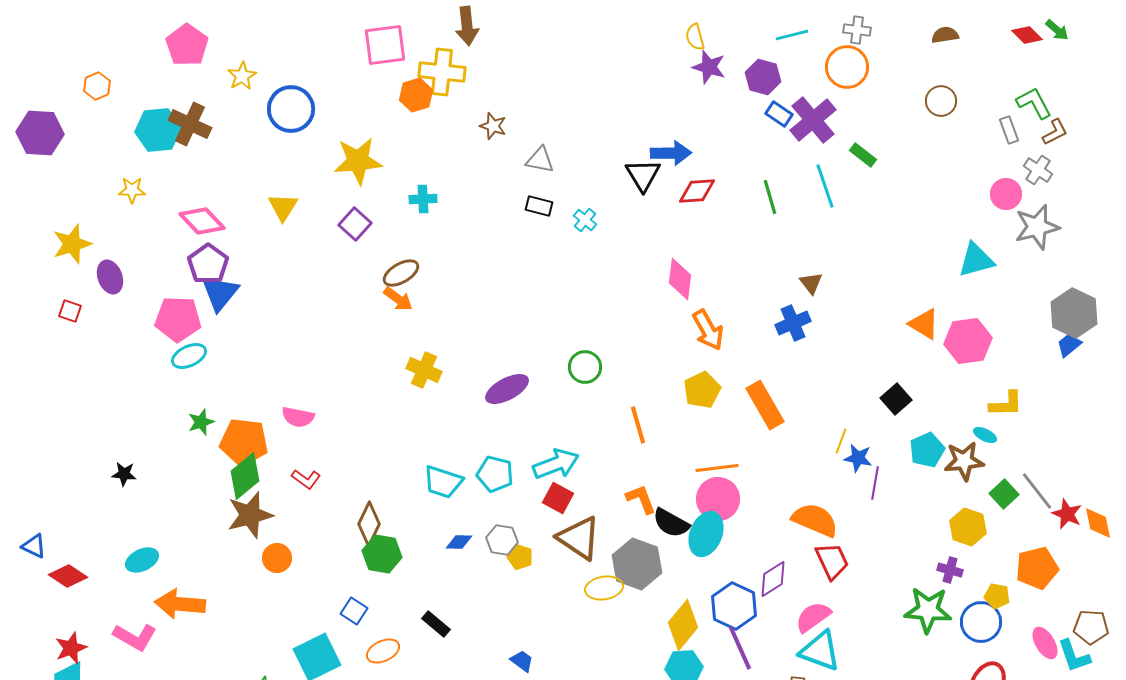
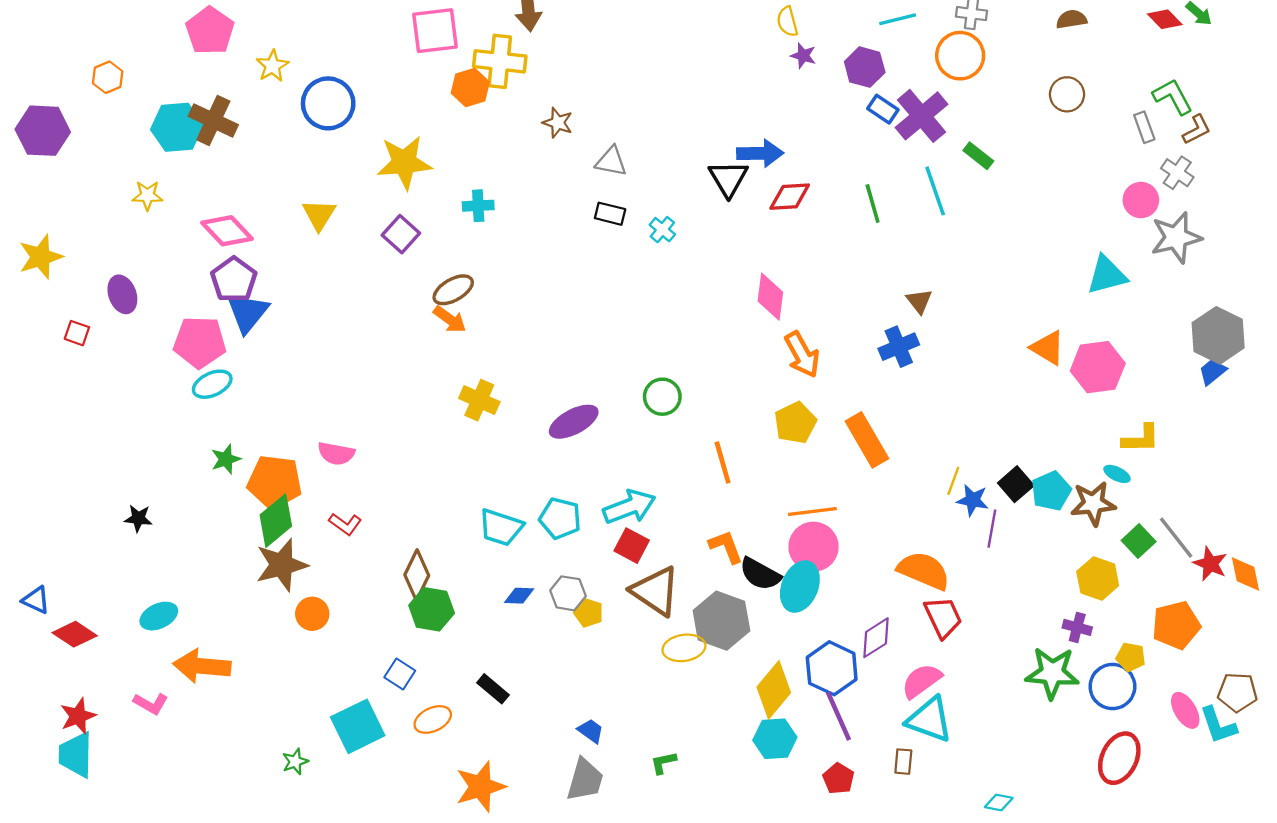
purple star: (709, 67) -> (803, 56), size x0.7
yellow star: (72, 244) -> (41, 257), moved
black square: (896, 399) -> (1016, 484), moved
pink L-shape: (135, 637) -> (151, 704), size x0.7

